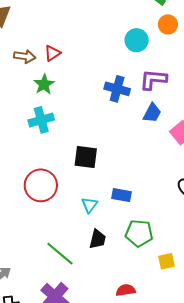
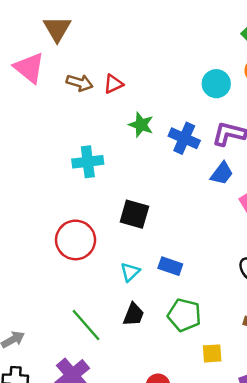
green star: (44, 84) -> (141, 125), moved, turned -30

